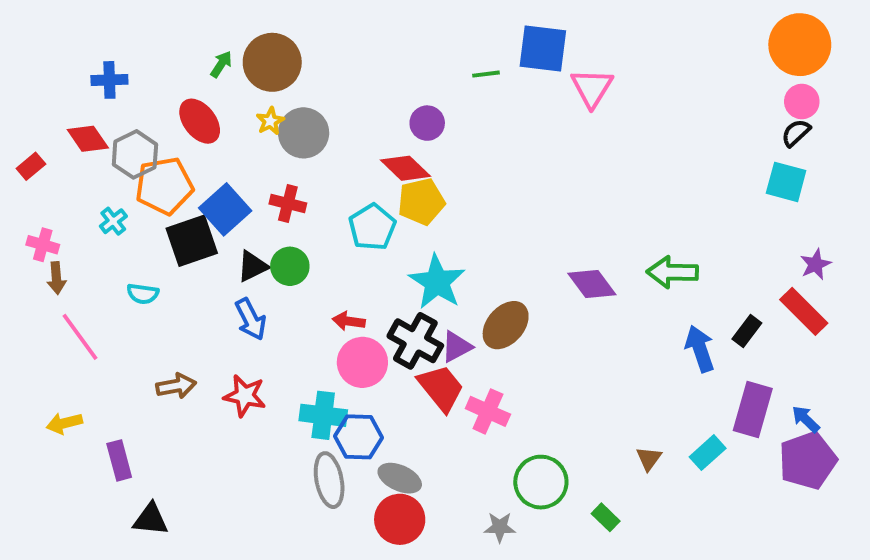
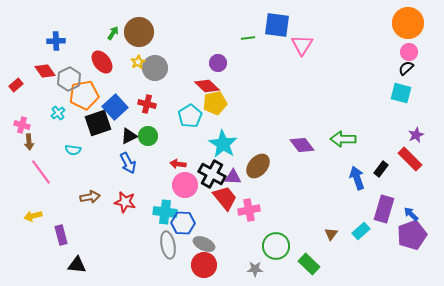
purple triangle: (457, 347) -> (233, 177), turned 30
pink cross: (488, 411) -> (249, 210), turned -35
green rectangle: (606, 517) -> (309, 264), size x1.5

